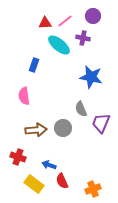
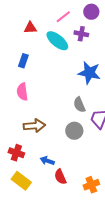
red triangle: (45, 23) -> (30, 28), moved
blue rectangle: (34, 65) -> (23, 61), moved
gray circle: (63, 128) -> (74, 131), moved
yellow rectangle: (34, 184) -> (21, 181), moved

